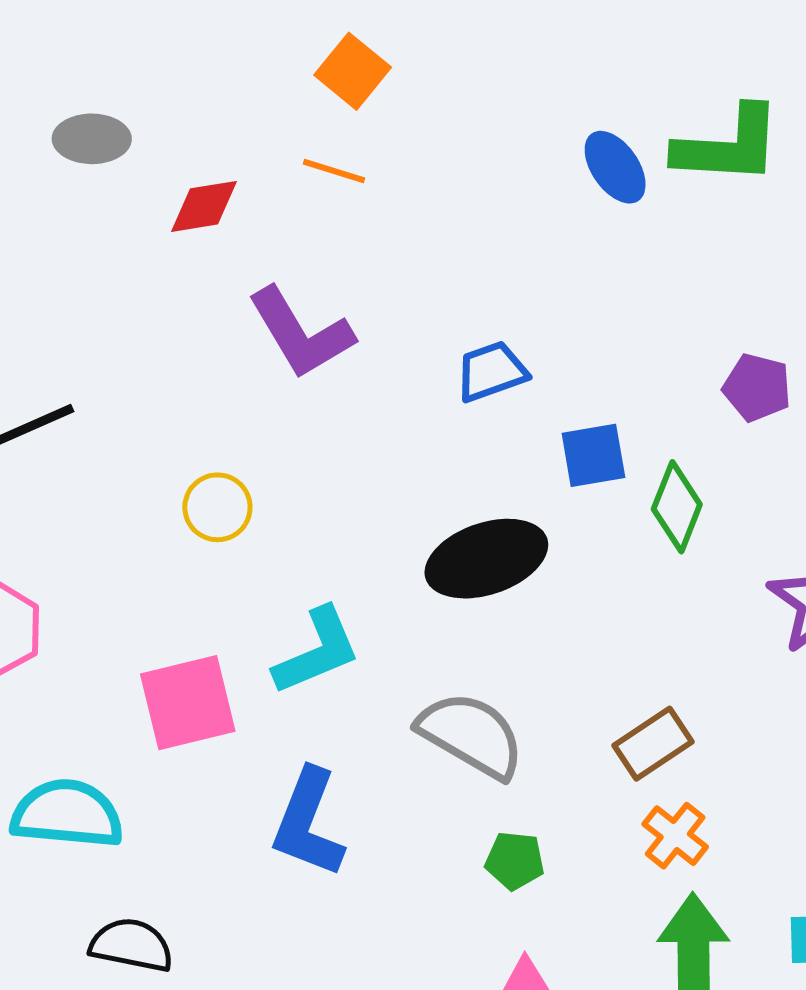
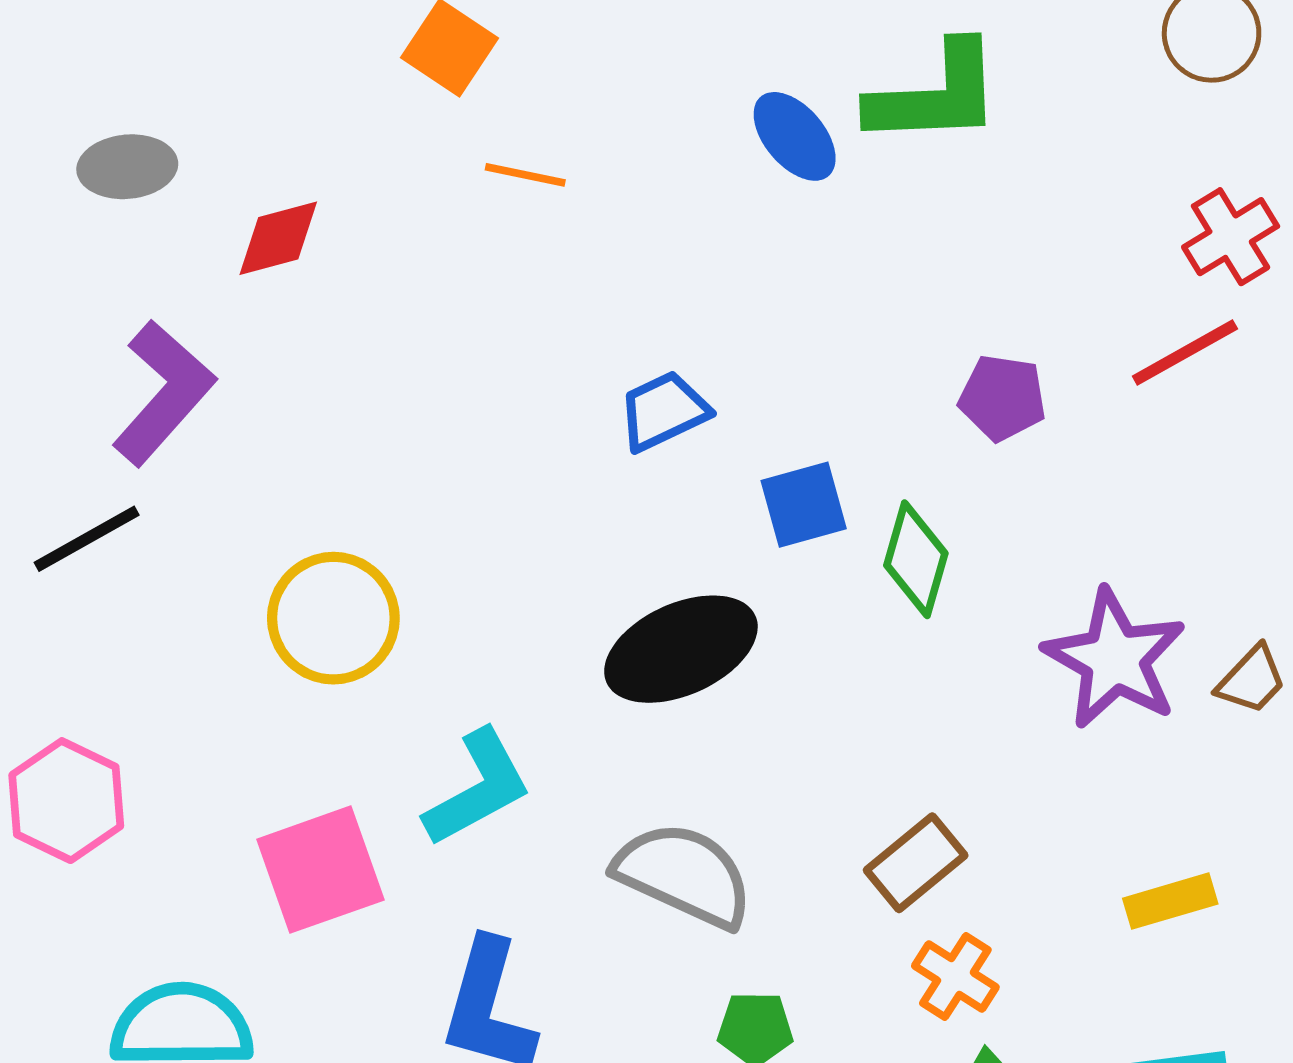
orange line: (334, 171) -> (525, 175), moved
purple L-shape: (301, 333) -> (163, 393), moved, turned -102
yellow circle: (217, 507) -> (333, 618), size x1.5

